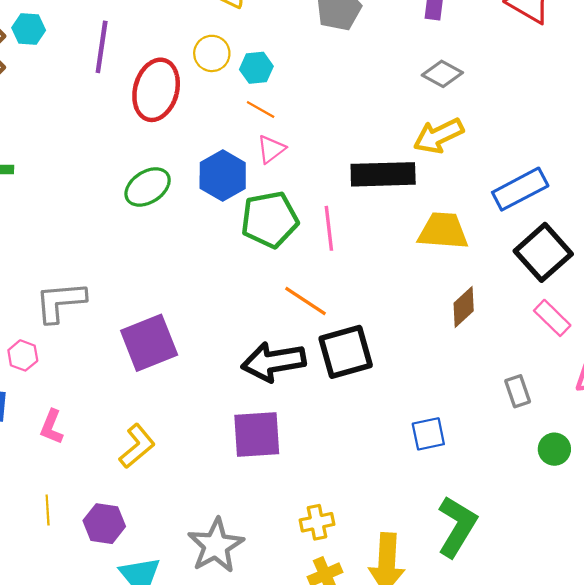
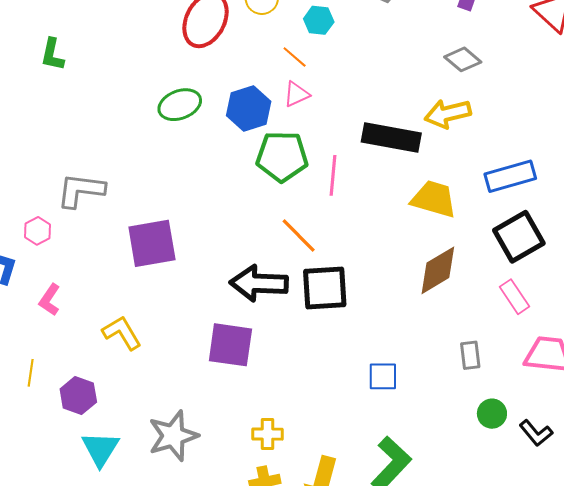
cyan hexagon: (256, 68) -> (319, 20), moved
brown diamond: (464, 307) -> (438, 270), size x1.4
yellow L-shape: (137, 446) -> (122, 333), turned -93

